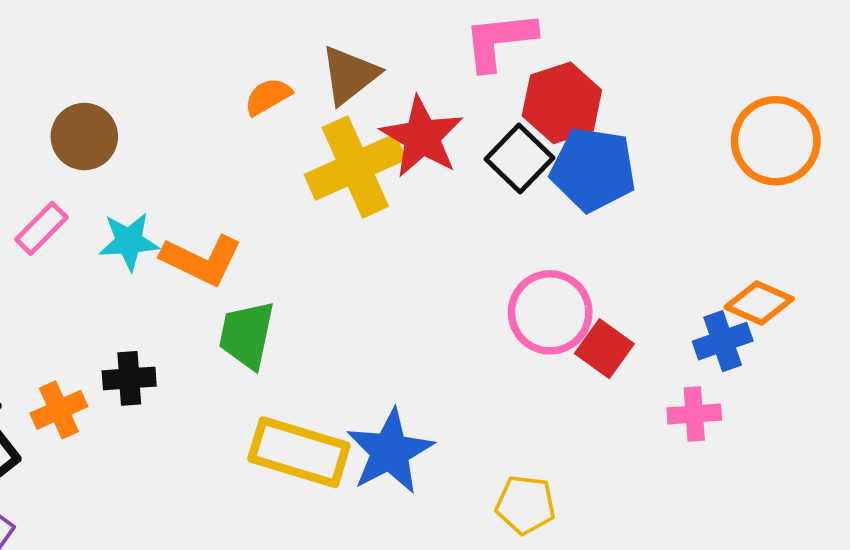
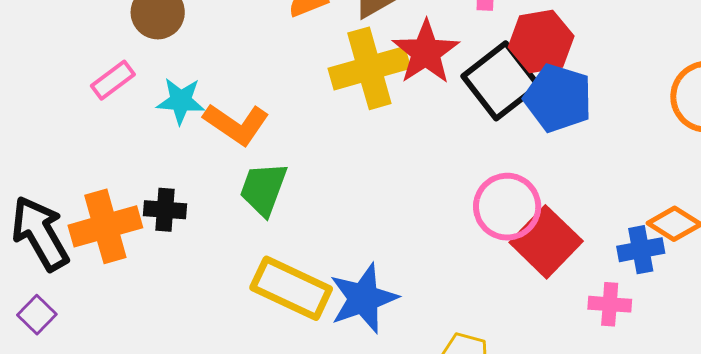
black square: (520, 159) -> (501, 81), size x1.4
red square: (604, 349) -> (546, 242), size x1.5
orange cross: (59, 410) -> (105, 226), size x1.6

